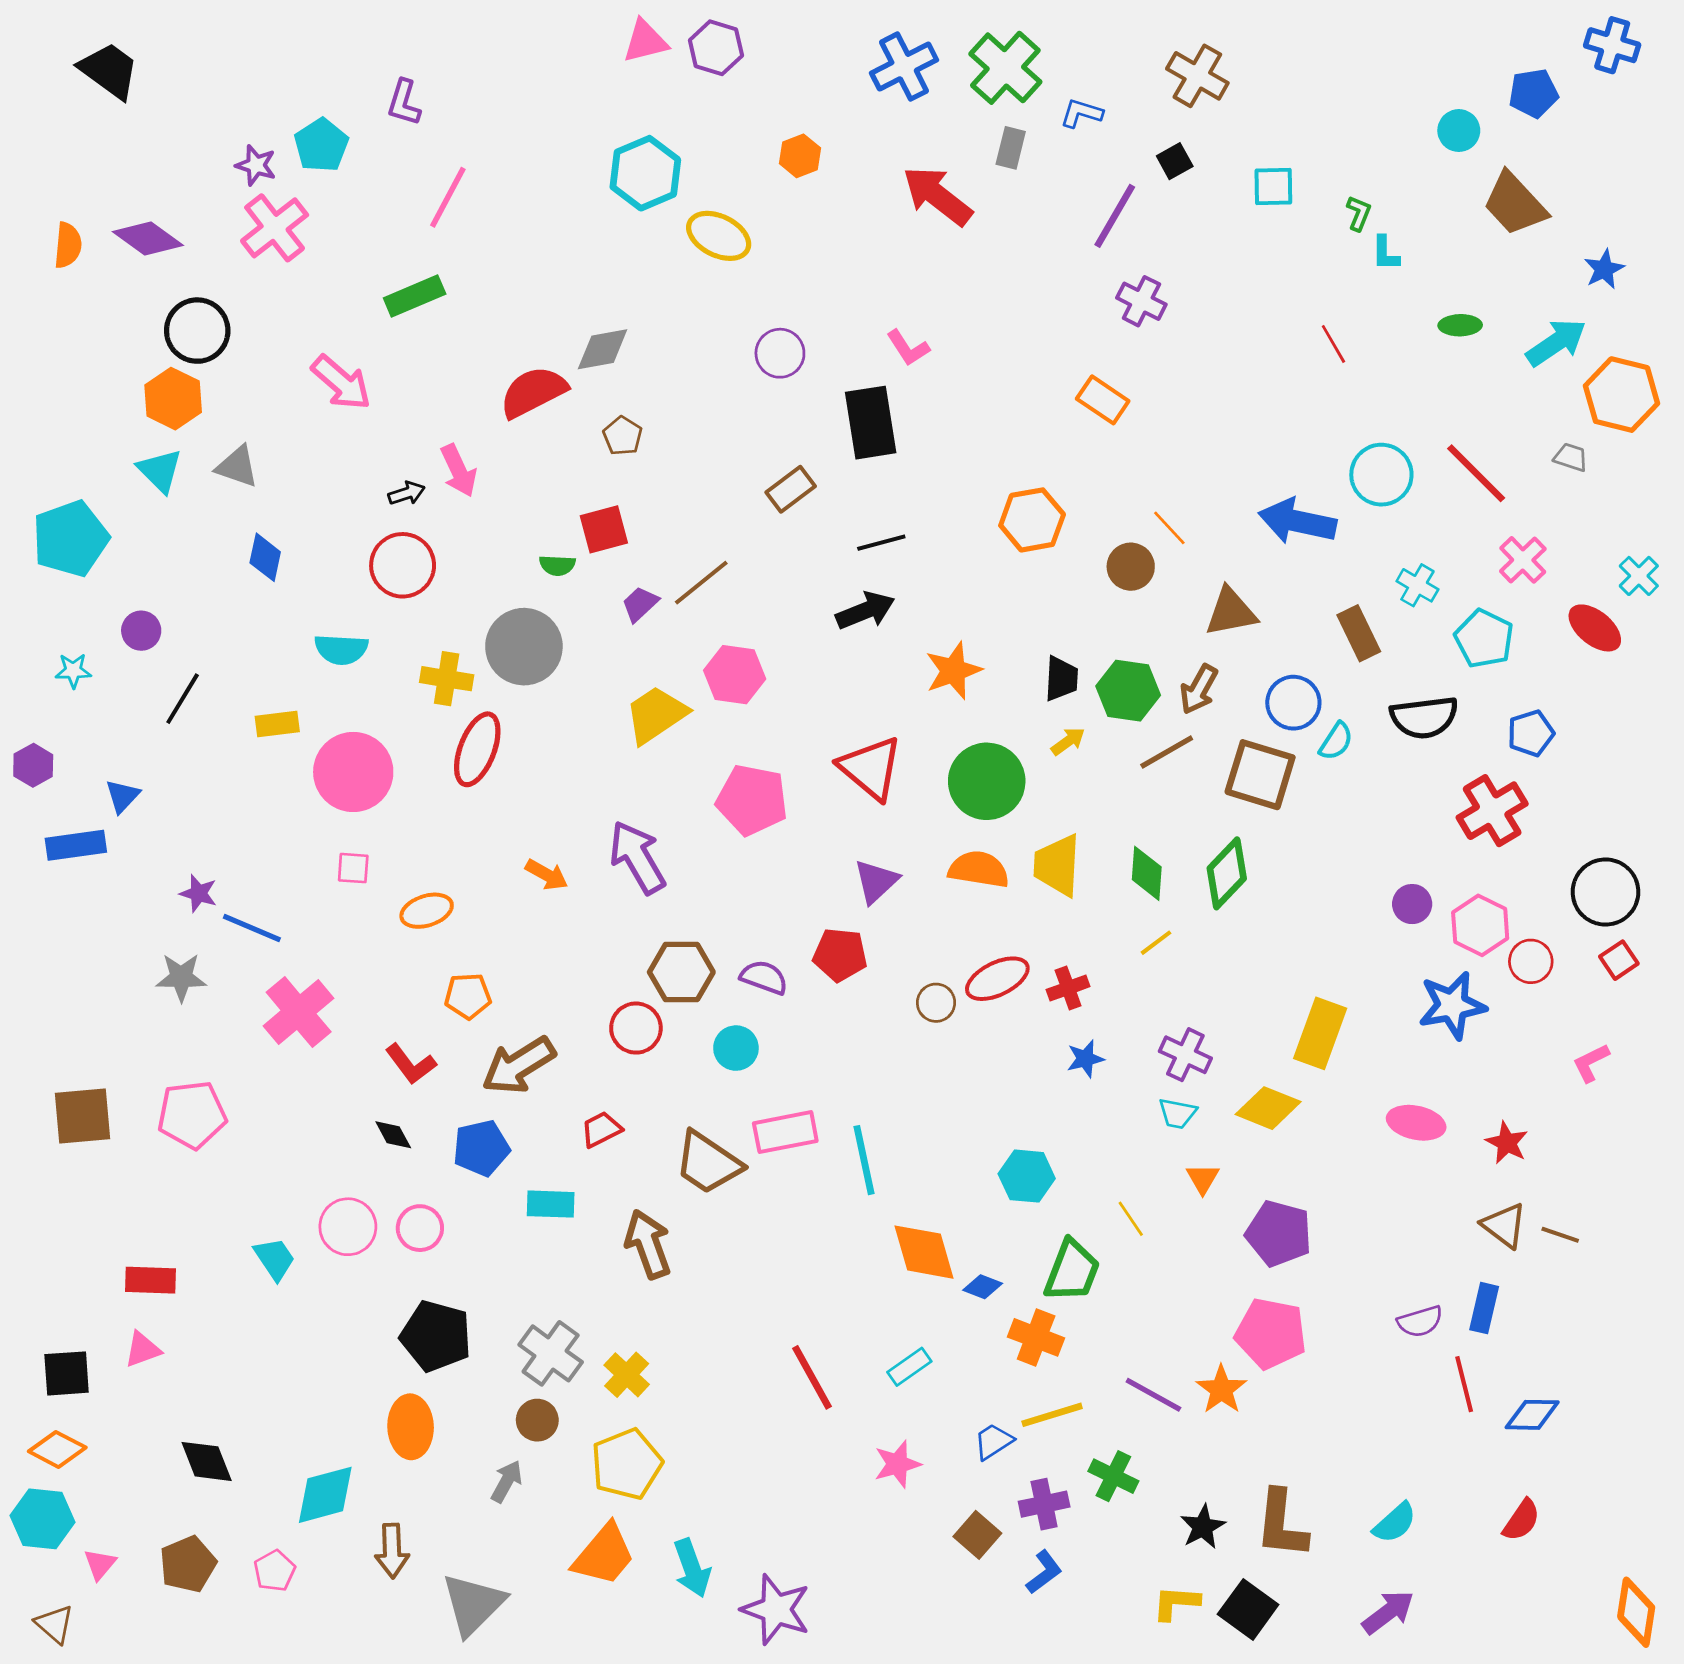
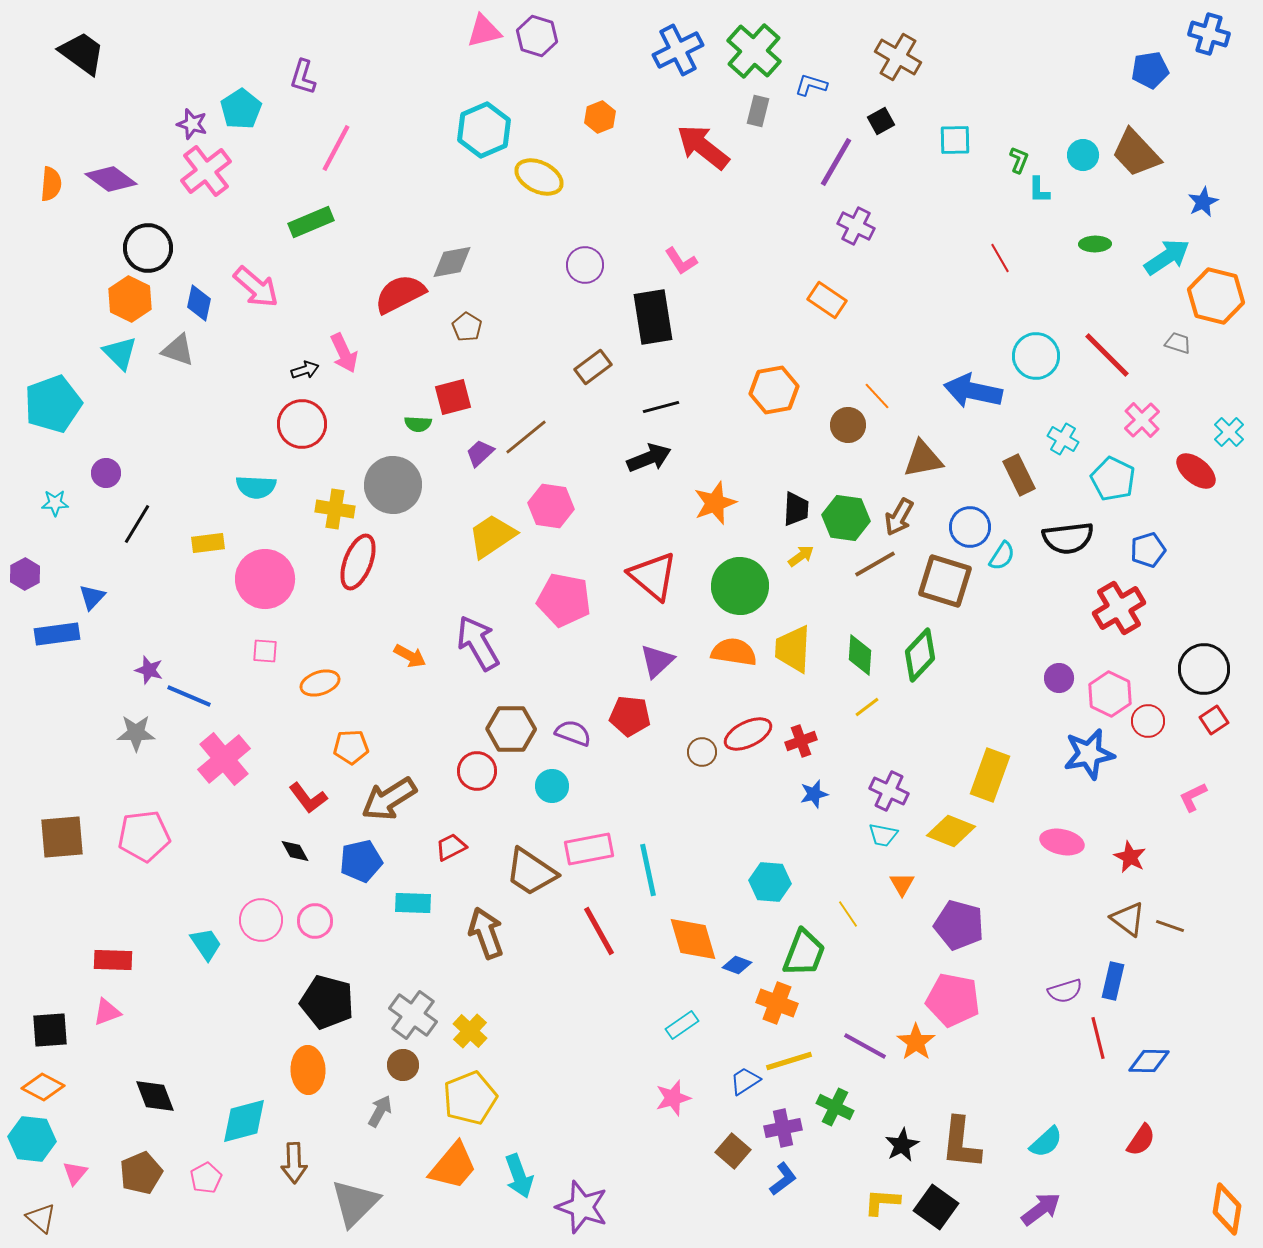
cyan circle: (1459, 131) -> (1083, 155), moved
blue diamond: (265, 557) -> (199, 303), moved
red line: (812, 1377) -> (599, 931), moved

